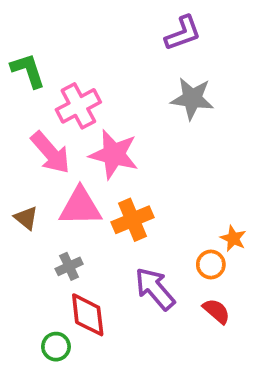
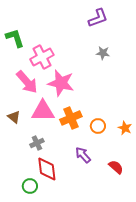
gray star: (192, 98) -> (103, 53), size x0.6
orange circle: (211, 264) -> (98, 126), moved
purple arrow: (155, 289) -> (83, 155), size x0.7

